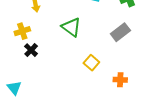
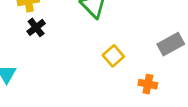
gray rectangle: (120, 32) -> (171, 44), moved

